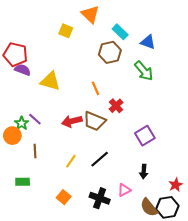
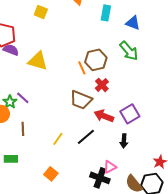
yellow square: (66, 31) -> (41, 12), moved
cyan rectangle: (120, 32) -> (106, 13), turned 56
brown hexagon: (110, 52) -> (96, 60), moved
red arrow: (72, 121) -> (104, 116), moved, turned 36
black arrow: (144, 171) -> (124, 141), moved
black cross: (100, 198) -> (100, 178), moved

